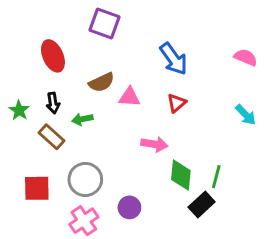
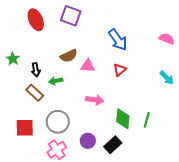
red ellipse: (53, 56) -> (36, 20), moved
green star: (19, 110) -> (13, 59), moved
pink arrow: (154, 144) -> (95, 100), moved
black rectangle: (202, 204) -> (113, 145), moved

